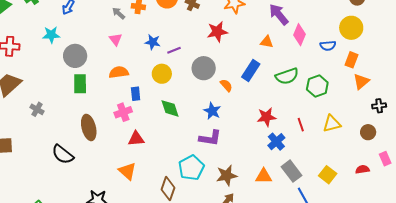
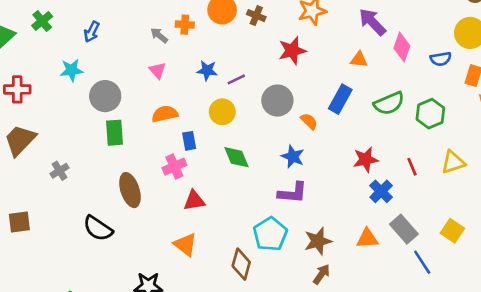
gray cross: (37, 109) -> (59, 171), turned 32

